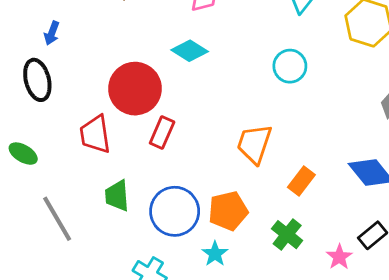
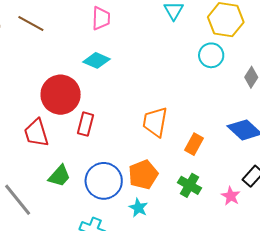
cyan circle: (290, 66) -> (211, 55), moved
green trapezoid: (117, 196) -> (59, 176), turned -125

